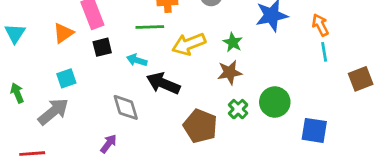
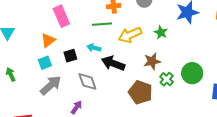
orange triangle: (63, 33) -> (48, 40), moved
black square: (102, 47) -> (70, 56), moved
brown star: (230, 72) -> (152, 61), moved
gray arrow: (53, 112) -> (51, 85), moved

